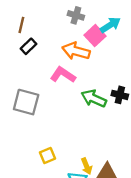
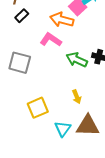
yellow square: (47, 155) -> (38, 108), size x1.5
yellow arrow: (87, 166) -> (77, 97), moved

